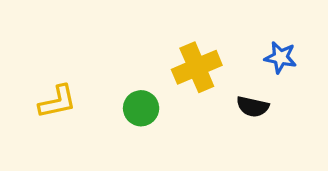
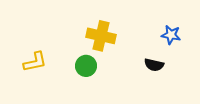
yellow cross: (197, 67) -> (101, 36), moved, turned 36

